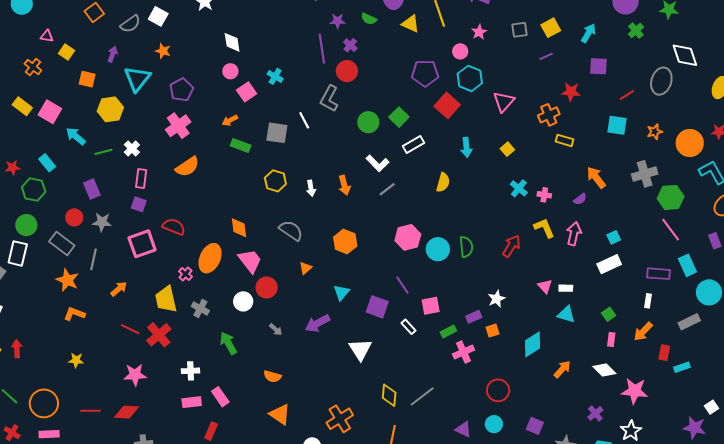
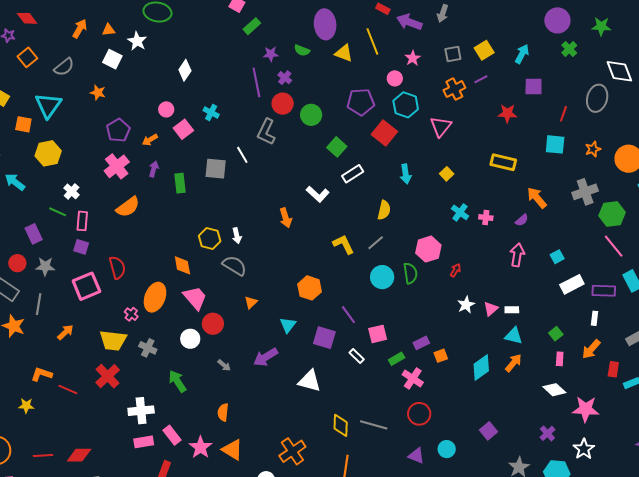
white square: (158, 16) -> (112, 59), moved
white diamond: (232, 42) -> (185, 70), moved, turned 45
purple arrow: (112, 54) -> (154, 169), moved
cyan triangle: (137, 79) -> (48, 105), moved
red line: (627, 95) -> (563, 114), turned -35
orange cross: (549, 115) -> (454, 89), moved
orange arrow: (230, 120) -> (150, 140), moved
green circle: (368, 122) -> (311, 115), moved
yellow rectangle: (564, 140) -> (503, 162), size x1.4
green rectangle: (241, 146) -> (180, 183), turned 66
green line: (103, 152) -> (58, 212), moved, turned 42
yellow hexagon: (275, 181) -> (210, 238), moved
white arrow: (311, 188) -> (237, 236), moved
gray line: (387, 189) -> (376, 243), moved
red semicircle: (174, 227) -> (117, 267), turned 55
yellow L-shape: (544, 228) -> (343, 244), moved
pink hexagon: (408, 237) -> (428, 249), moved
orange hexagon: (345, 242) -> (310, 288), moved
red arrow: (511, 246) -> (455, 270), size x0.6
white rectangle: (609, 264) -> (572, 284), moved
pink triangle: (545, 286) -> (491, 309), turned 35
yellow trapezoid: (166, 299) -> (113, 340), turned -68
white star: (497, 299) -> (466, 305), moved
orange L-shape: (74, 314) -> (42, 374), moved
red line: (130, 329) -> (68, 389), moved
white triangle: (360, 349) -> (310, 381), turned -40
pink cross: (463, 352) -> (413, 378), turned -30
orange arrow: (562, 369) -> (513, 363), moved
white cross: (191, 371) -> (141, 411), size x1.4
pink star: (135, 375) -> (201, 447), moved, turned -30
orange semicircle: (272, 376) -> (223, 412), turned 84
red circle: (498, 390) -> (419, 414), moved
gray line: (422, 396) -> (374, 425), turned 56
purple square: (535, 426) -> (489, 431), moved, turned 30

